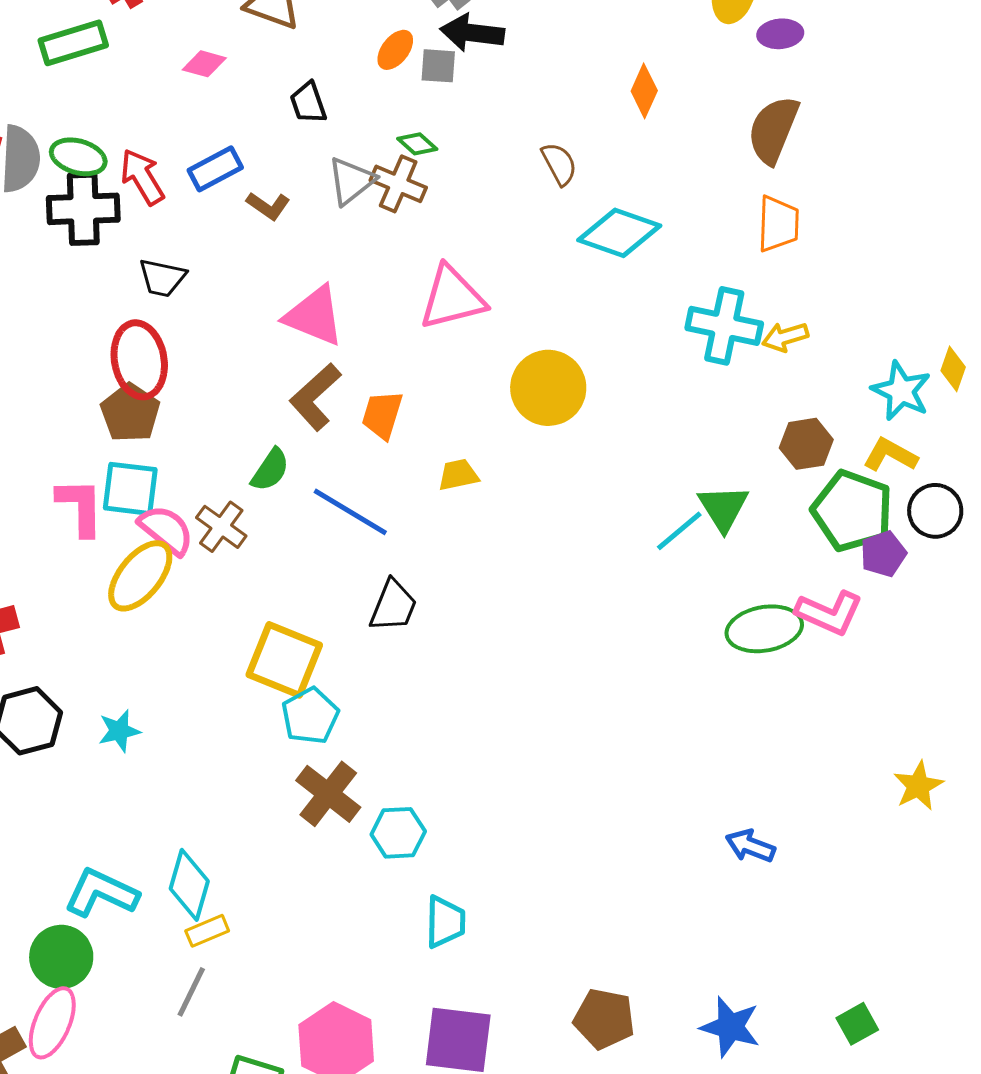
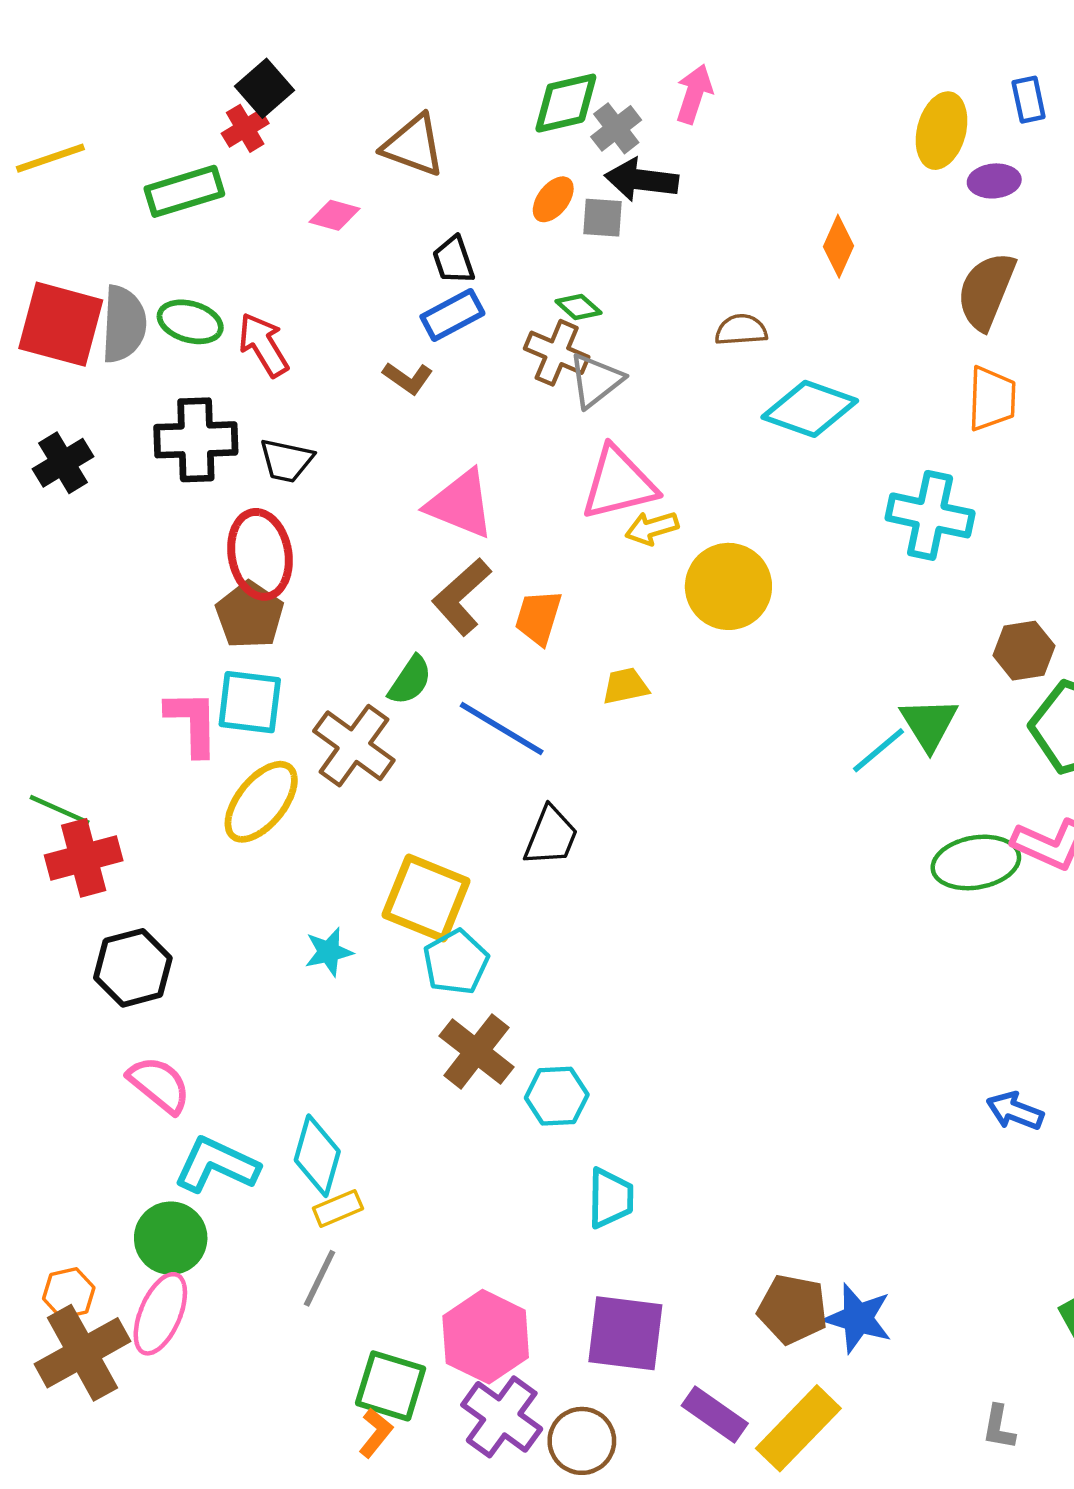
brown semicircle: (559, 164) -> (741, 330), turned -66
blue rectangle: (215, 169) -> (452, 315), moved
gray triangle: (351, 181) -> (596, 380), moved
black cross: (83, 209) -> (196, 440), moved
yellow arrow: (785, 337) -> (652, 528), moved
brown cross: (221, 527) -> (354, 746), size x1.4
pink semicircle: (166, 530) -> (159, 1085), moved
cyan star: (119, 731) -> (329, 952), moved
blue arrow: (750, 846) -> (1015, 1111), moved
blue star: (730, 1027) -> (858, 1318), moved

